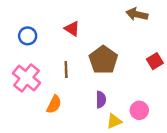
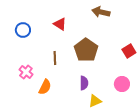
brown arrow: (137, 14) -> (101, 12), moved
pink cross: (26, 78) -> (26, 72), moved, size x0.6
pink circle: (139, 110) -> (122, 84), moved

